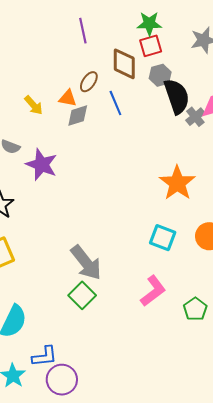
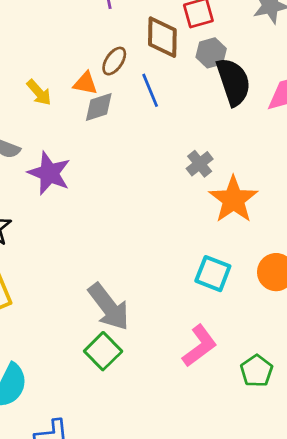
gray cross: (195, 117) -> (200, 164), moved

